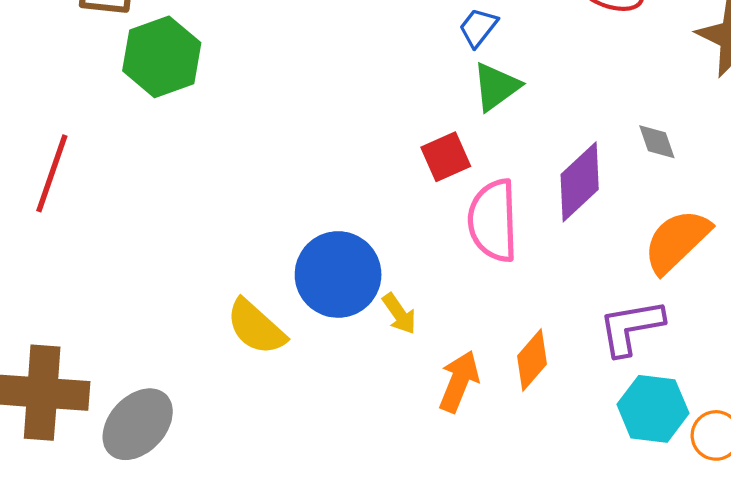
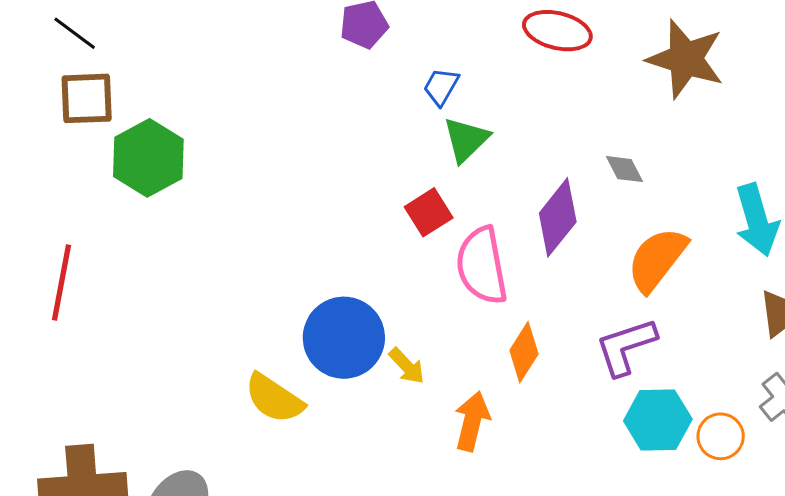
orange diamond: (532, 360) -> (524, 352), moved

